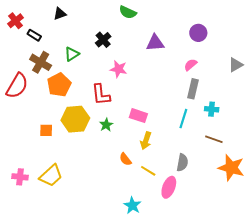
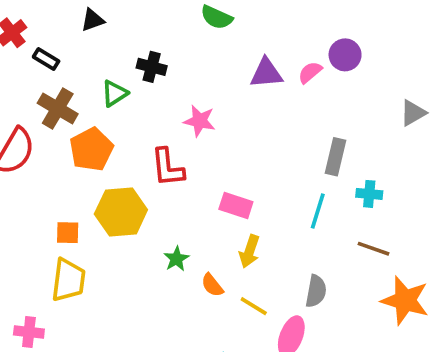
black cross: (103, 40) -> (152, 67), moved, turned -35
pink semicircle: (191, 65) -> (310, 72), moved
green star: (106, 125) -> (176, 259), moved
yellow trapezoid: (51, 176) -> (68, 280), moved, turned -40
pink cross: (20, 177) -> (29, 332), moved

